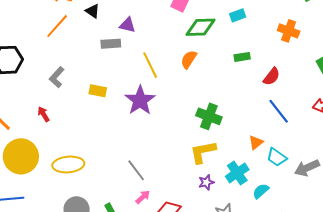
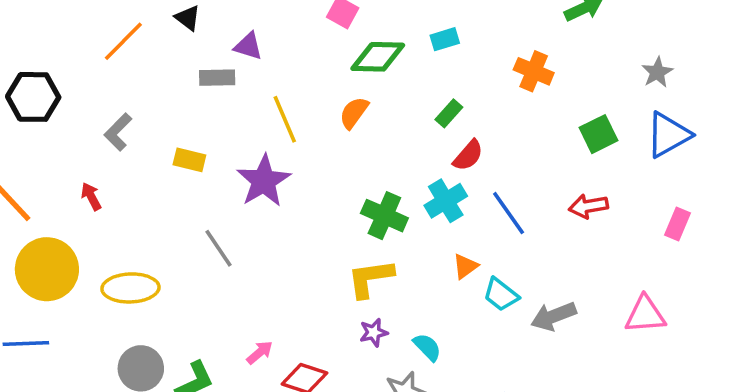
green rectangle: (242, 57) -> (449, 113), turned -42
red semicircle: (272, 77) -> (468, 155), moved
gray line: (136, 170) -> (218, 248), moved
cyan cross: (237, 173) -> (446, 201), moved
cyan semicircle: (261, 191) -> (427, 347), moved, turned 84

